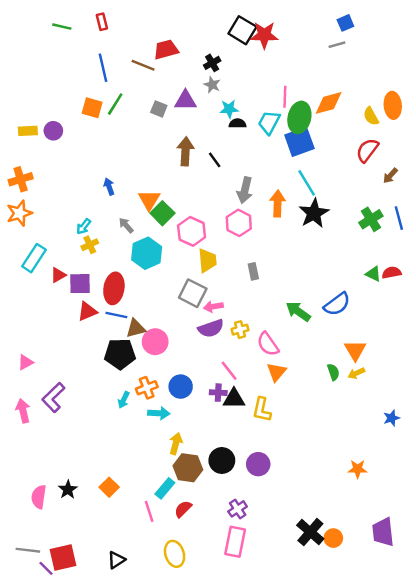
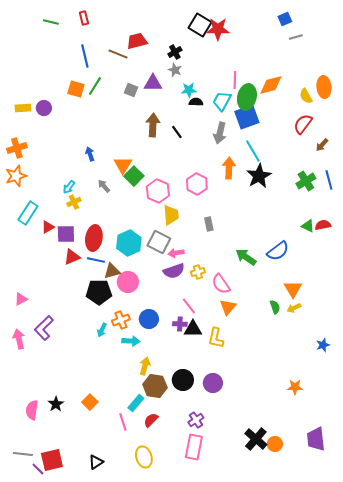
gray line: (337, 45) -> (296, 37), moved
gray arrow: (245, 190) -> (220, 133), moved
cyan hexagon: (147, 253) -> (129, 243), moved

